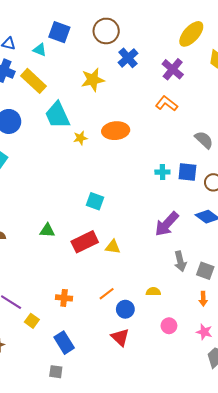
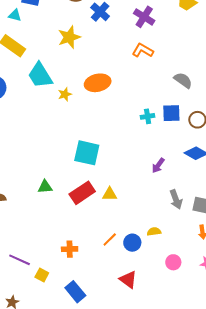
cyan square: (95, 201) -> (87, 153), size x1.5
purple arrow: (167, 224) -> (158, 165), size x0.6
blue circle: (125, 309) -> (132, 243), moved

